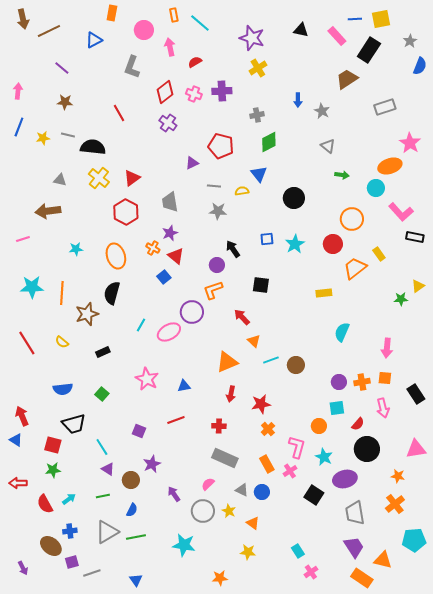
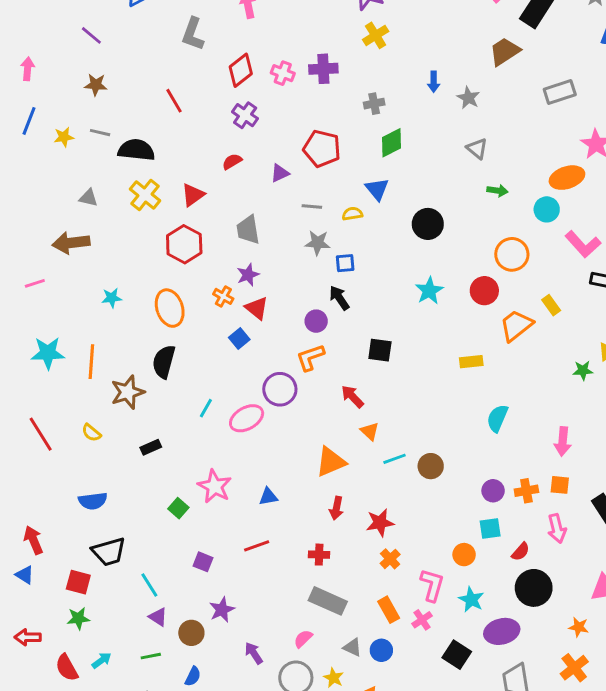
red semicircle: (195, 62) -> (232, 162), moved
blue square: (267, 239) -> (345, 263), moved
green square: (102, 394) -> (178, 508), moved

